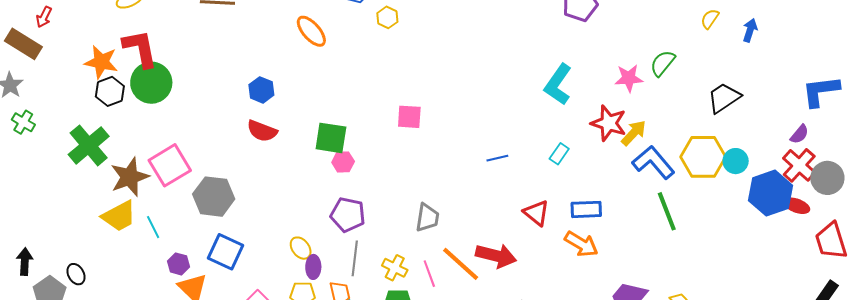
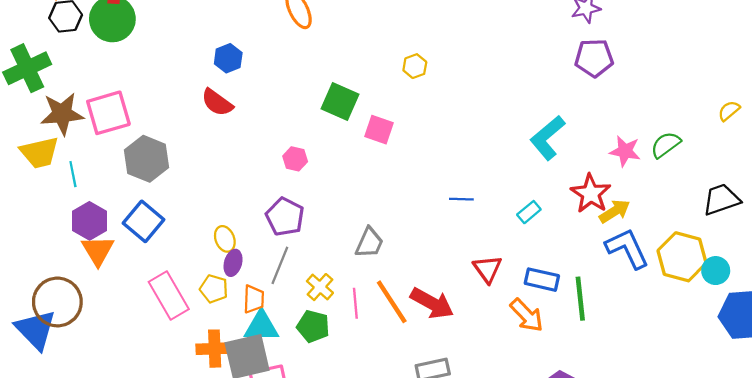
yellow hexagon: (387, 17) -> (415, 66), moved
green square: (331, 138) -> (340, 101), moved
green line: (667, 211) -> (580, 299), moved
purple hexagon: (179, 264) -> (90, 221), size x1.5

